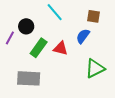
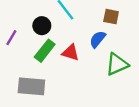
black circle: (26, 26) -> (42, 26), moved
green triangle: (95, 68) -> (117, 64), moved

